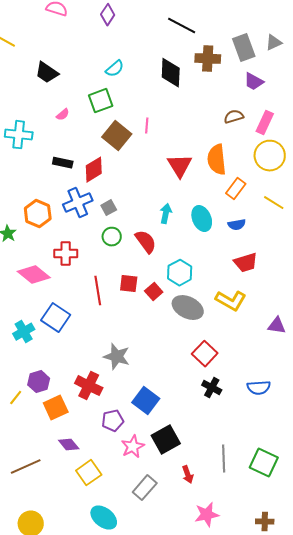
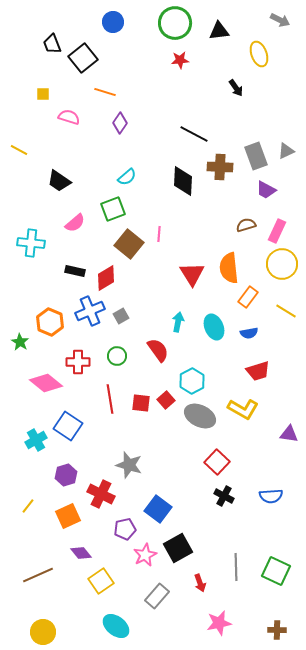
pink semicircle: (63, 115) -> (75, 223), size x1.5
green circle: (112, 237) -> (117, 356), moved
red square: (129, 284) -> (141, 403), moved
purple hexagon: (39, 382) -> (66, 475), moved

